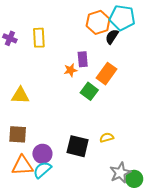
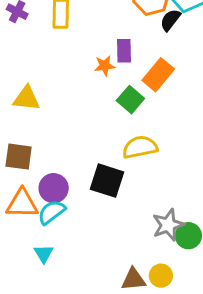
yellow semicircle: (107, 138) -> (140, 147), moved, size x1.6

